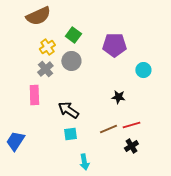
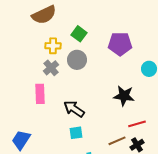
yellow cross: (47, 47) -> (53, 46), turned 35
black star: (118, 97) -> (124, 96), size x1.5
brown line: (108, 129) -> (117, 141), moved

